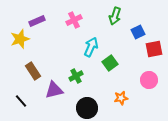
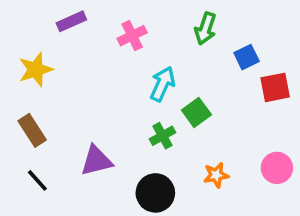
purple rectangle: (37, 21) -> (71, 21), moved
brown rectangle: (33, 71) -> (32, 130), moved
green cross: (76, 76) -> (163, 136), moved
pink circle: (149, 80) -> (277, 168), moved

